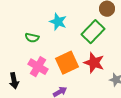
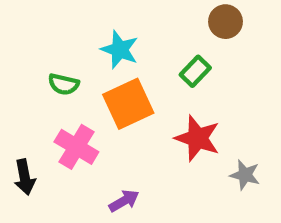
green rectangle: (93, 32) -> (195, 71), size x0.6
orange square: (67, 63) -> (128, 104), moved

